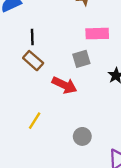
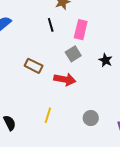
pink rectangle: (97, 34) -> (81, 30), turned -60
black line: (32, 37) -> (51, 25), moved

